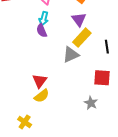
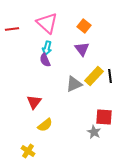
yellow rectangle: (82, 38) -> (94, 76), moved
red square: (102, 78) -> (104, 117), moved
red triangle: (40, 81) -> (34, 102), moved

